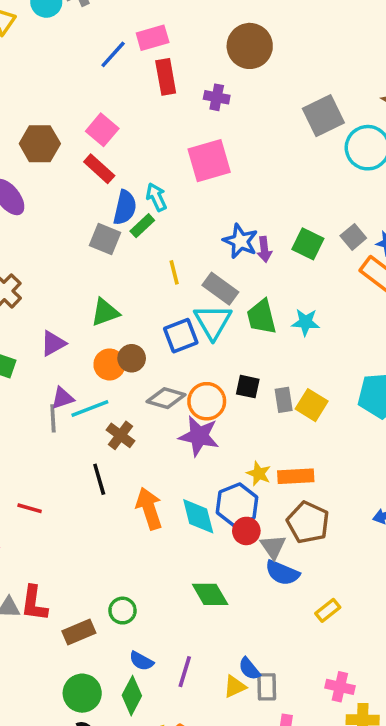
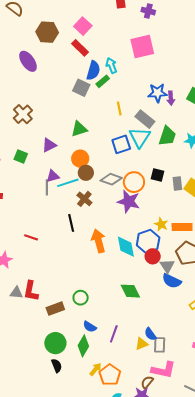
blue star: (240, 241) -> (158, 93), turned -30
green trapezoid: (262, 317) -> (167, 136), turned -150
brown circle: (132, 358) -> (86, 173), moved

